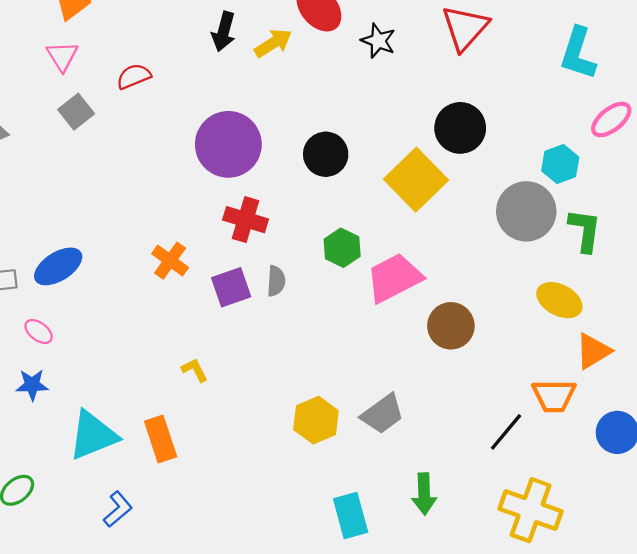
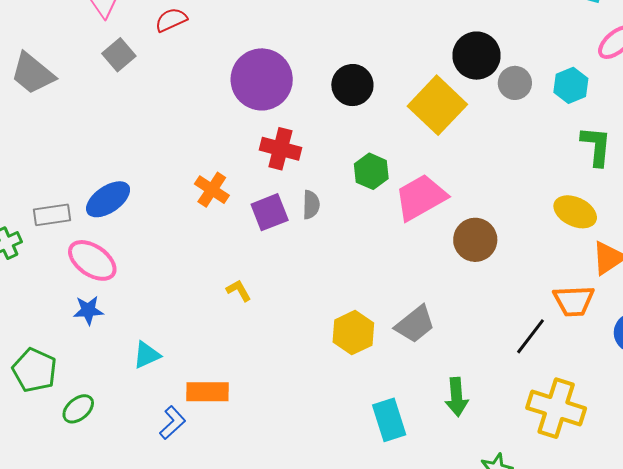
gray circle: (526, 211) -> (515, 83), moved, size x0.6
pink ellipse: (39, 331) -> (92, 260), size x1.8
cyan triangle: (93, 435) -> (147, 355), size x0.6
orange rectangle: (161, 439) -> (207, 392), moved, turned -69

